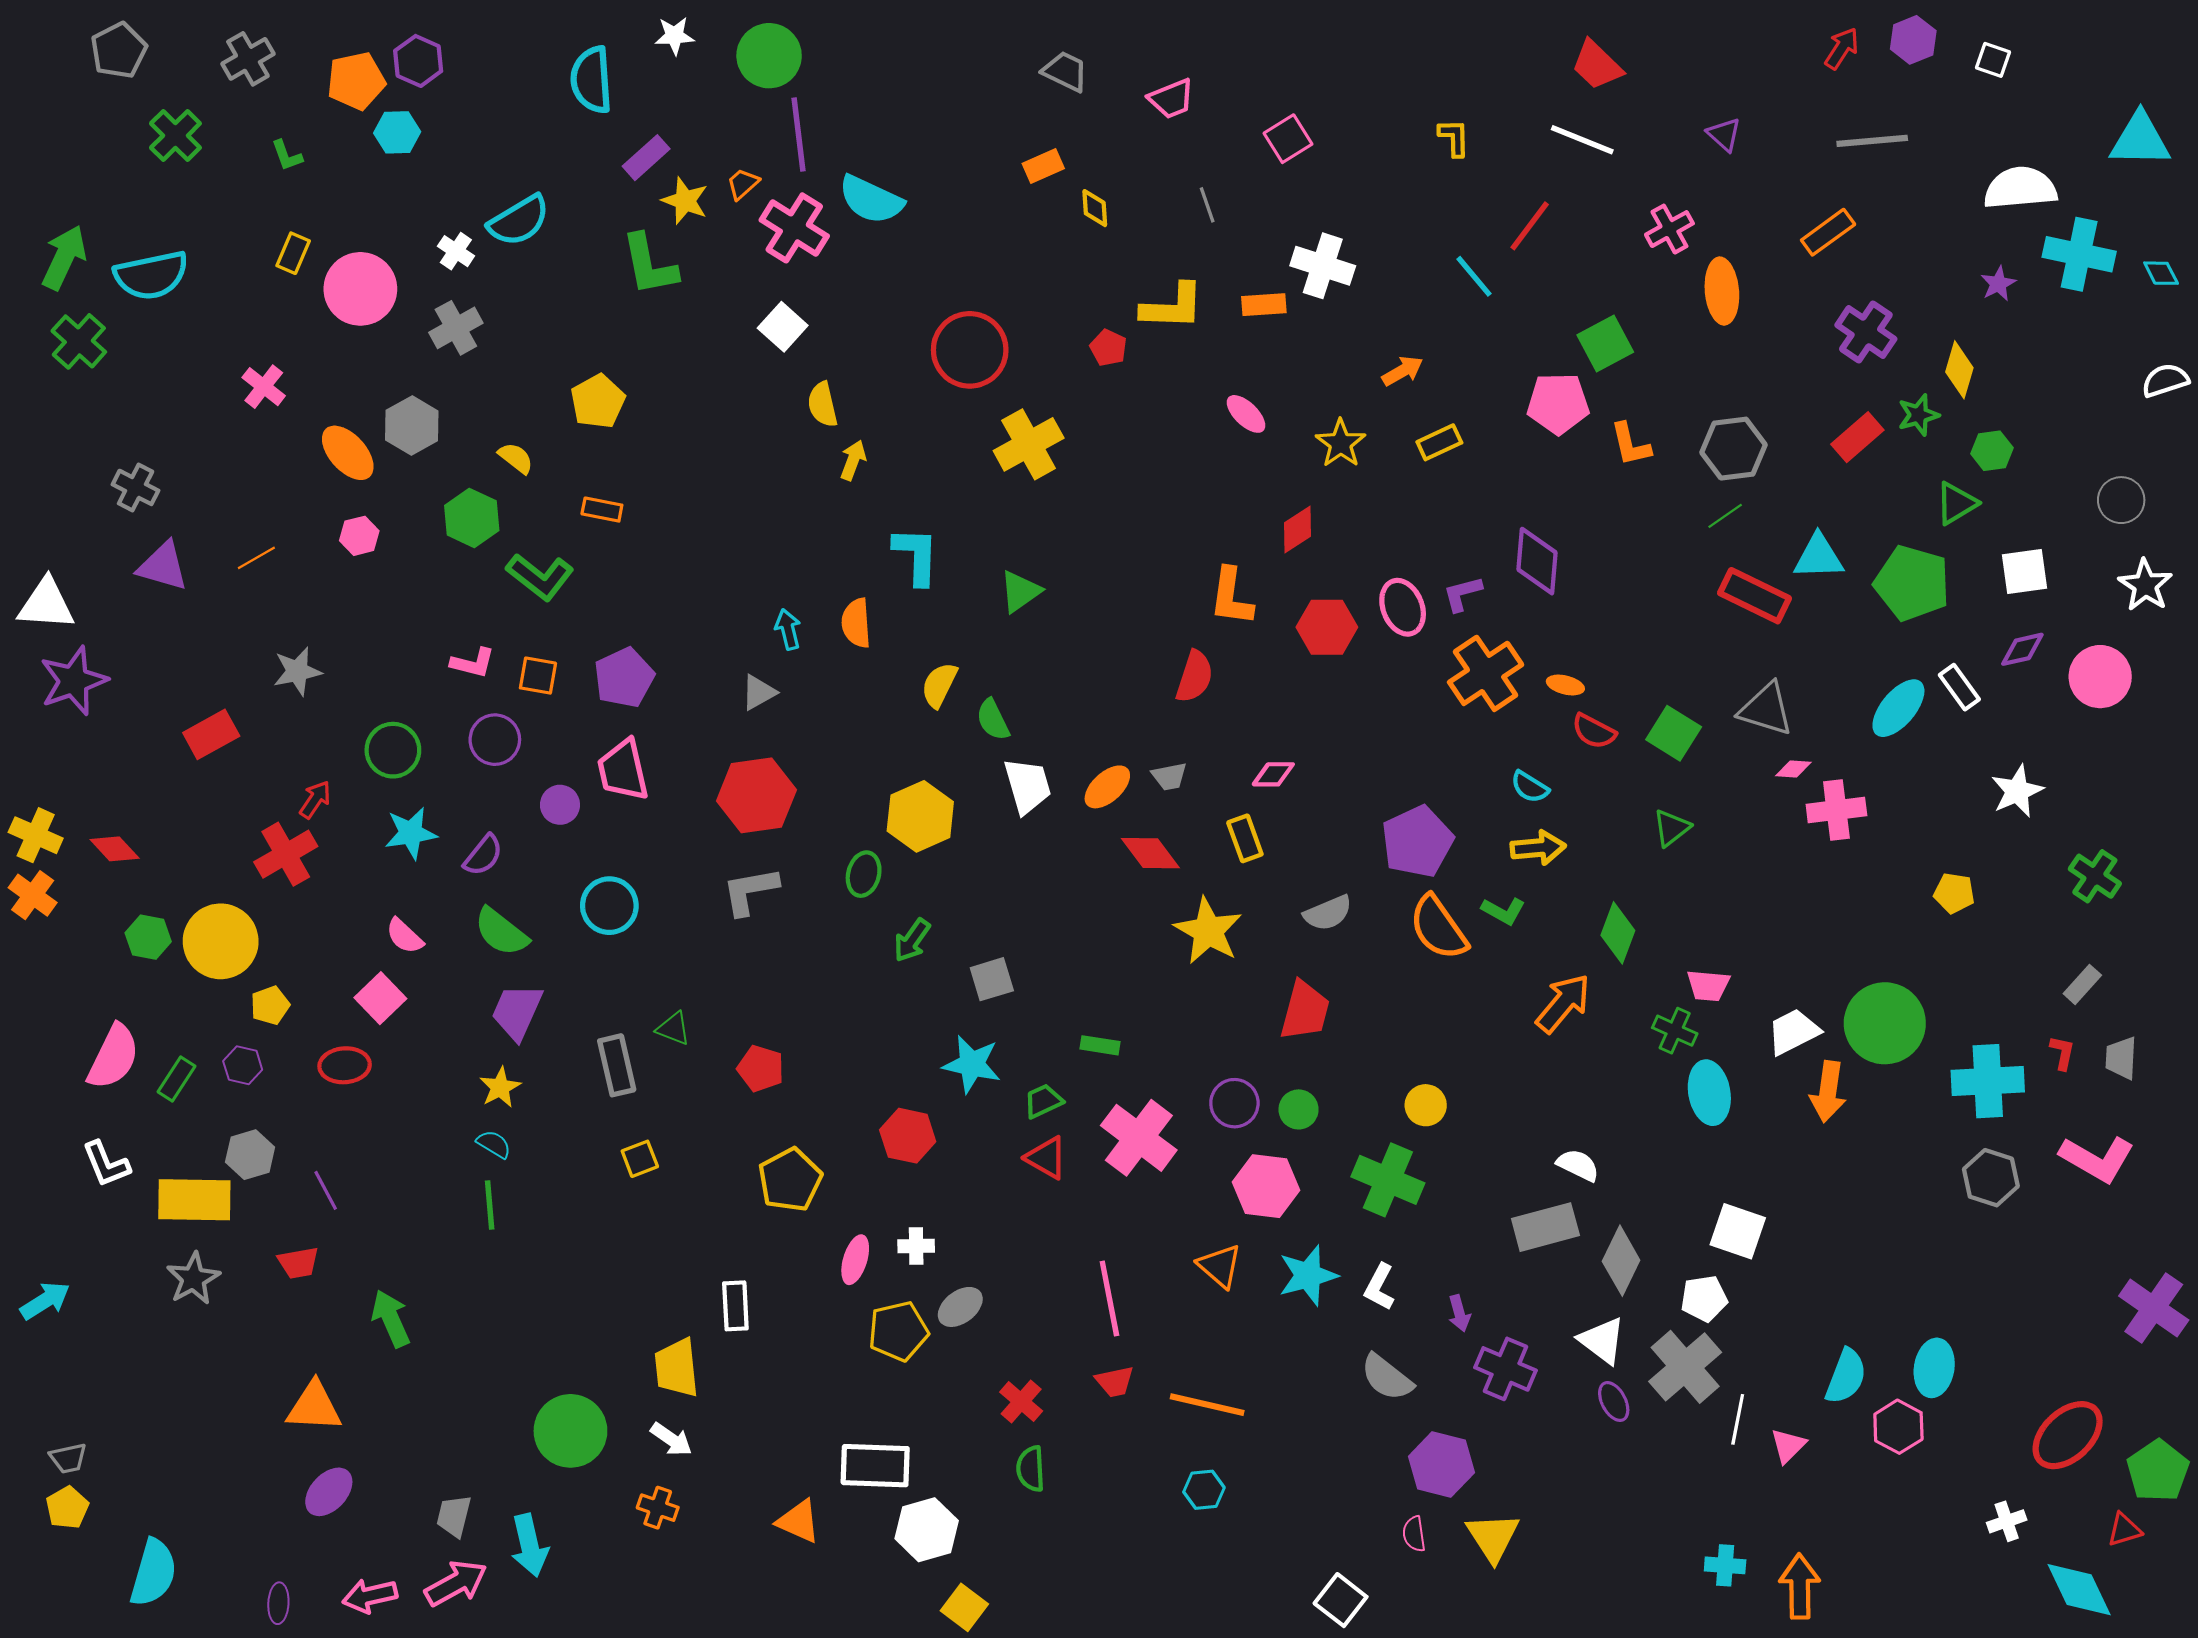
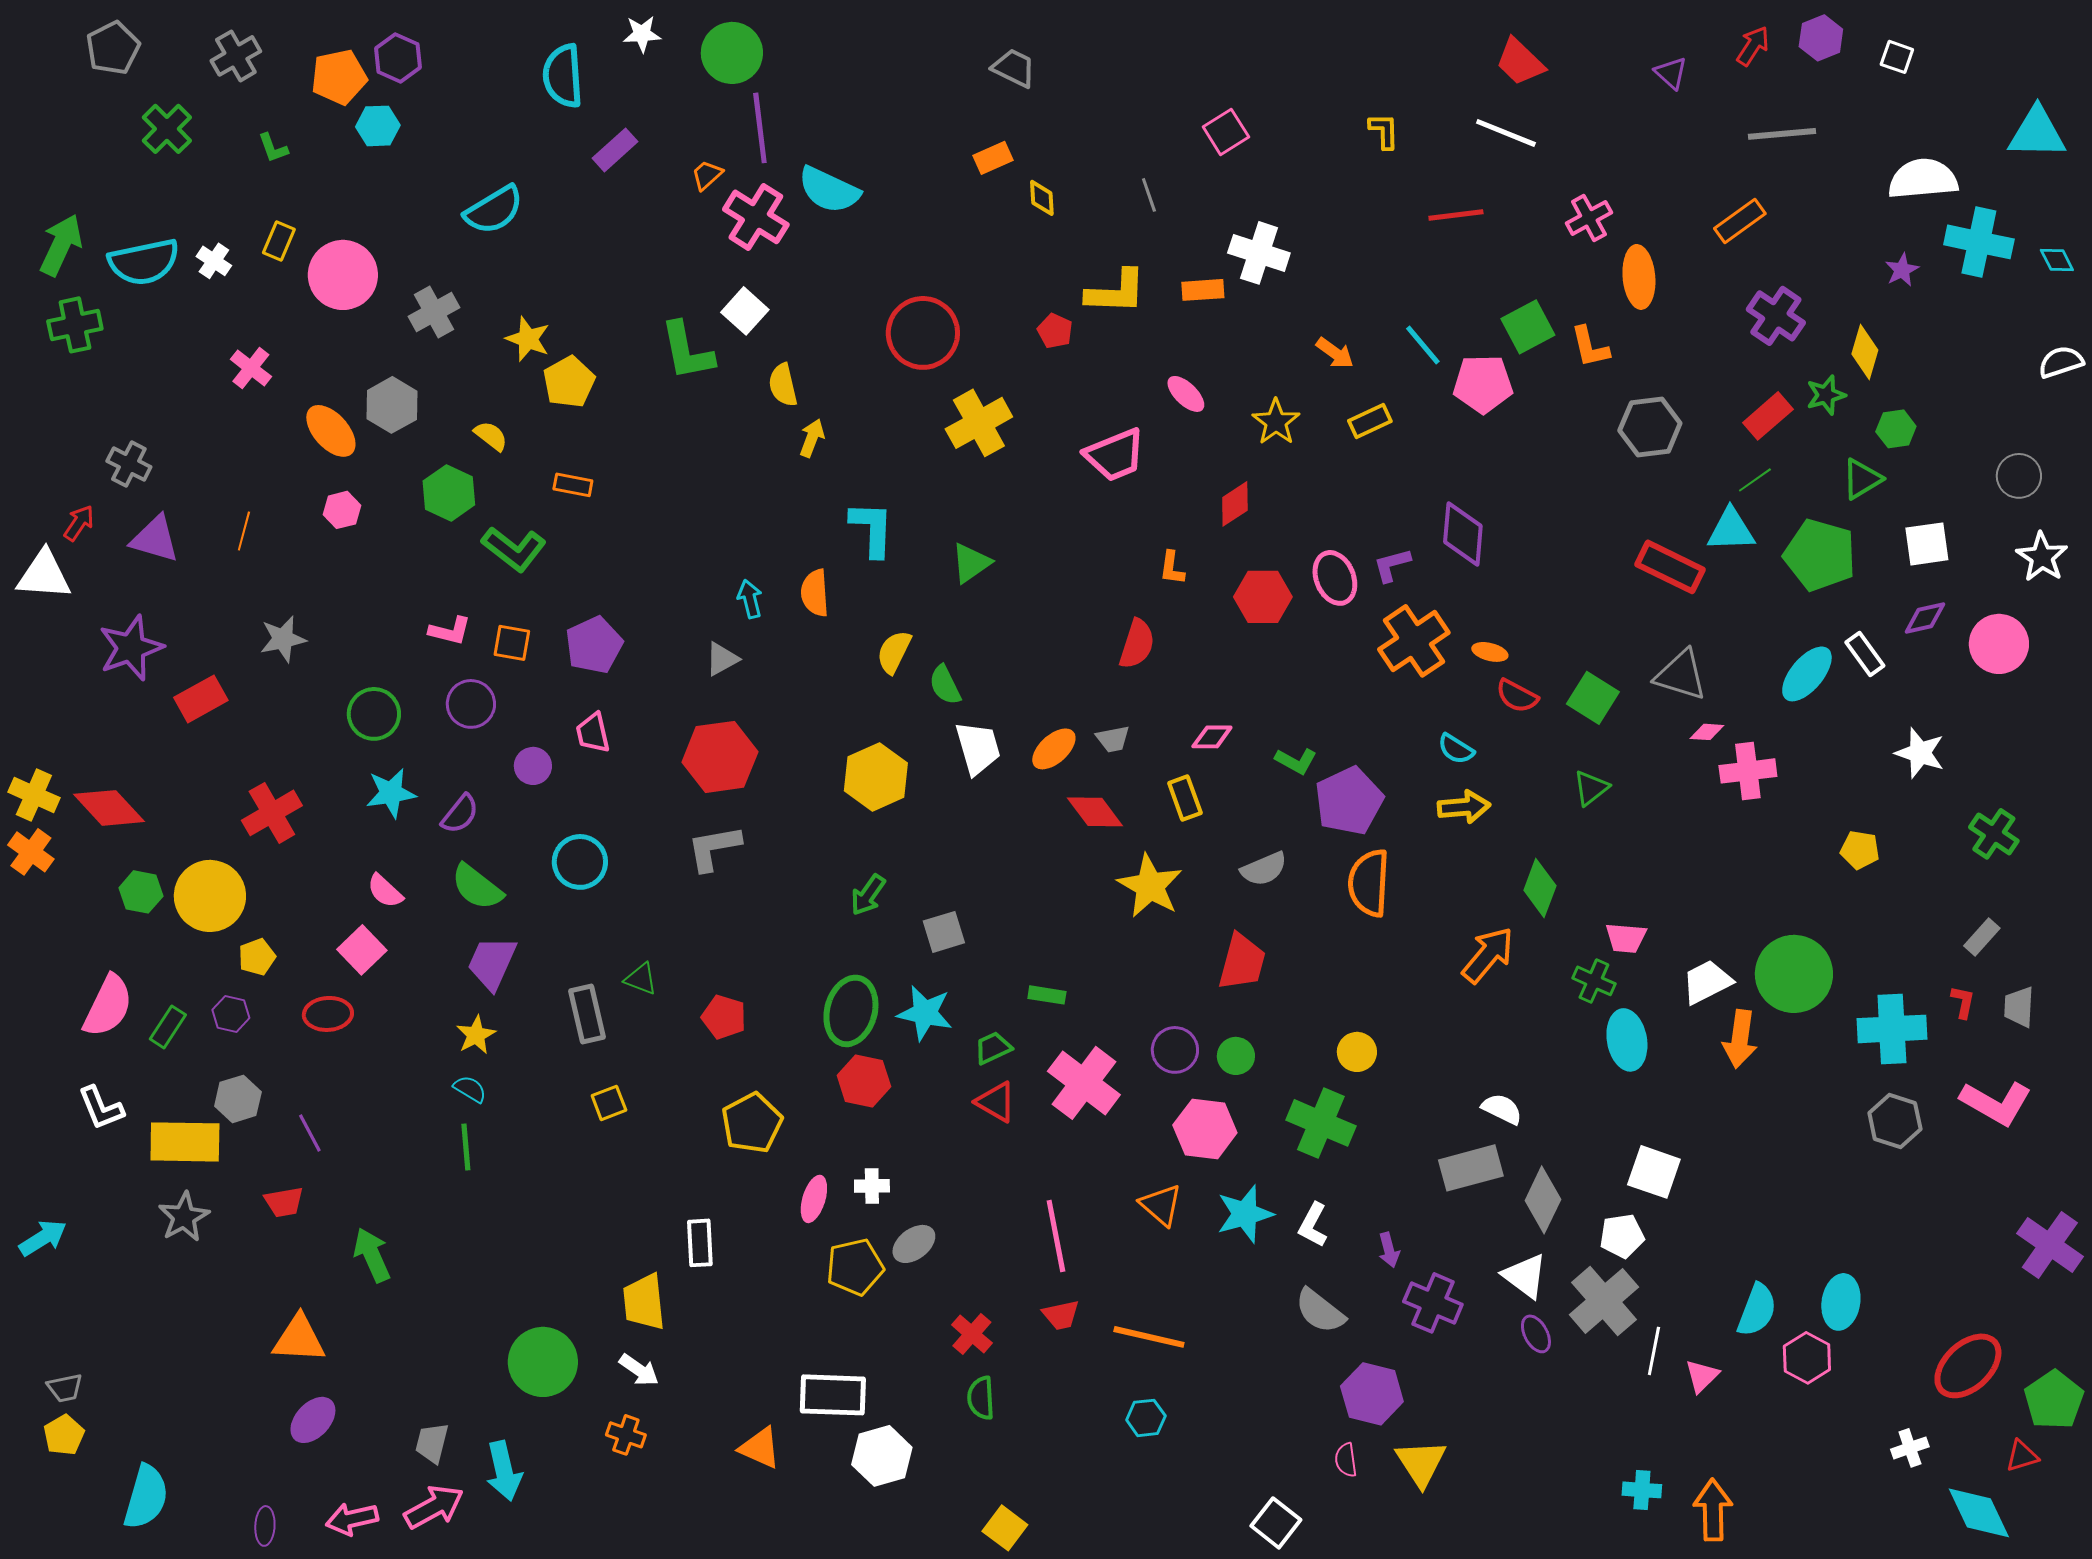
pink trapezoid: (1171, 99) -> (1115, 455), moved, size x1.4
purple triangle: (1724, 134) -> (1671, 73), moved
yellow star: (685, 201) -> (528, 339), moved
red line: (1530, 226) -> (1456, 215), turned 46
white cross: (456, 251) -> (214, 261), moved
green L-shape: (649, 265) -> (687, 351), moved
cyan line: (1474, 276) -> (1423, 345), moved
green cross: (79, 341) -> (75, 325), turned 36
orange arrow: (1403, 371) -> (1335, 353), turned 66
orange L-shape: (1631, 444) -> (1590, 347), moved
green line: (1725, 516) -> (1755, 480), moved
orange line: (256, 558) -> (244, 531), turned -45
orange L-shape: (1231, 597) -> (1172, 568), size x0.6
purple star: (74, 681) -> (131, 648), moved
pink trapezoid: (623, 770) -> (593, 733), size x0.7
white star: (2017, 791) -> (1920, 753), turned -30
red arrow: (315, 800) -> (79, 523), moved
red diamond: (115, 849) -> (109, 808), size x1.5
green ellipse: (864, 874) -> (851, 1011), moved, size x1.6
green L-shape: (1503, 911) -> (1296, 761), moved
orange semicircle: (1438, 928) -> (1369, 883), turned 38
yellow square: (964, 1607) -> (1005, 1528), moved

